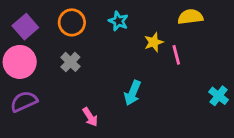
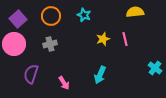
yellow star: (154, 42) -> (103, 39), moved
gray cross: (70, 62) -> (50, 44), turned 32
cyan arrow: (133, 93) -> (100, 75), moved
purple semicircle: (24, 101) -> (31, 74), moved, turned -48

